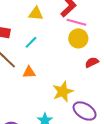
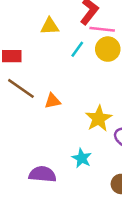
cyan line: (31, 42) -> (77, 49), moved

